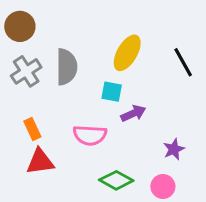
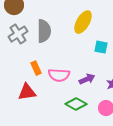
cyan square: (112, 92) -> (101, 47), moved
purple arrow: (133, 113) -> (87, 79), moved
orange rectangle: (32, 129) -> (36, 68), moved

